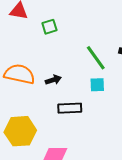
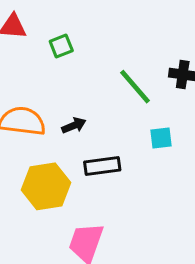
cyan square: (97, 85) -> (161, 138), moved
yellow hexagon: (20, 131) -> (46, 186), moved

